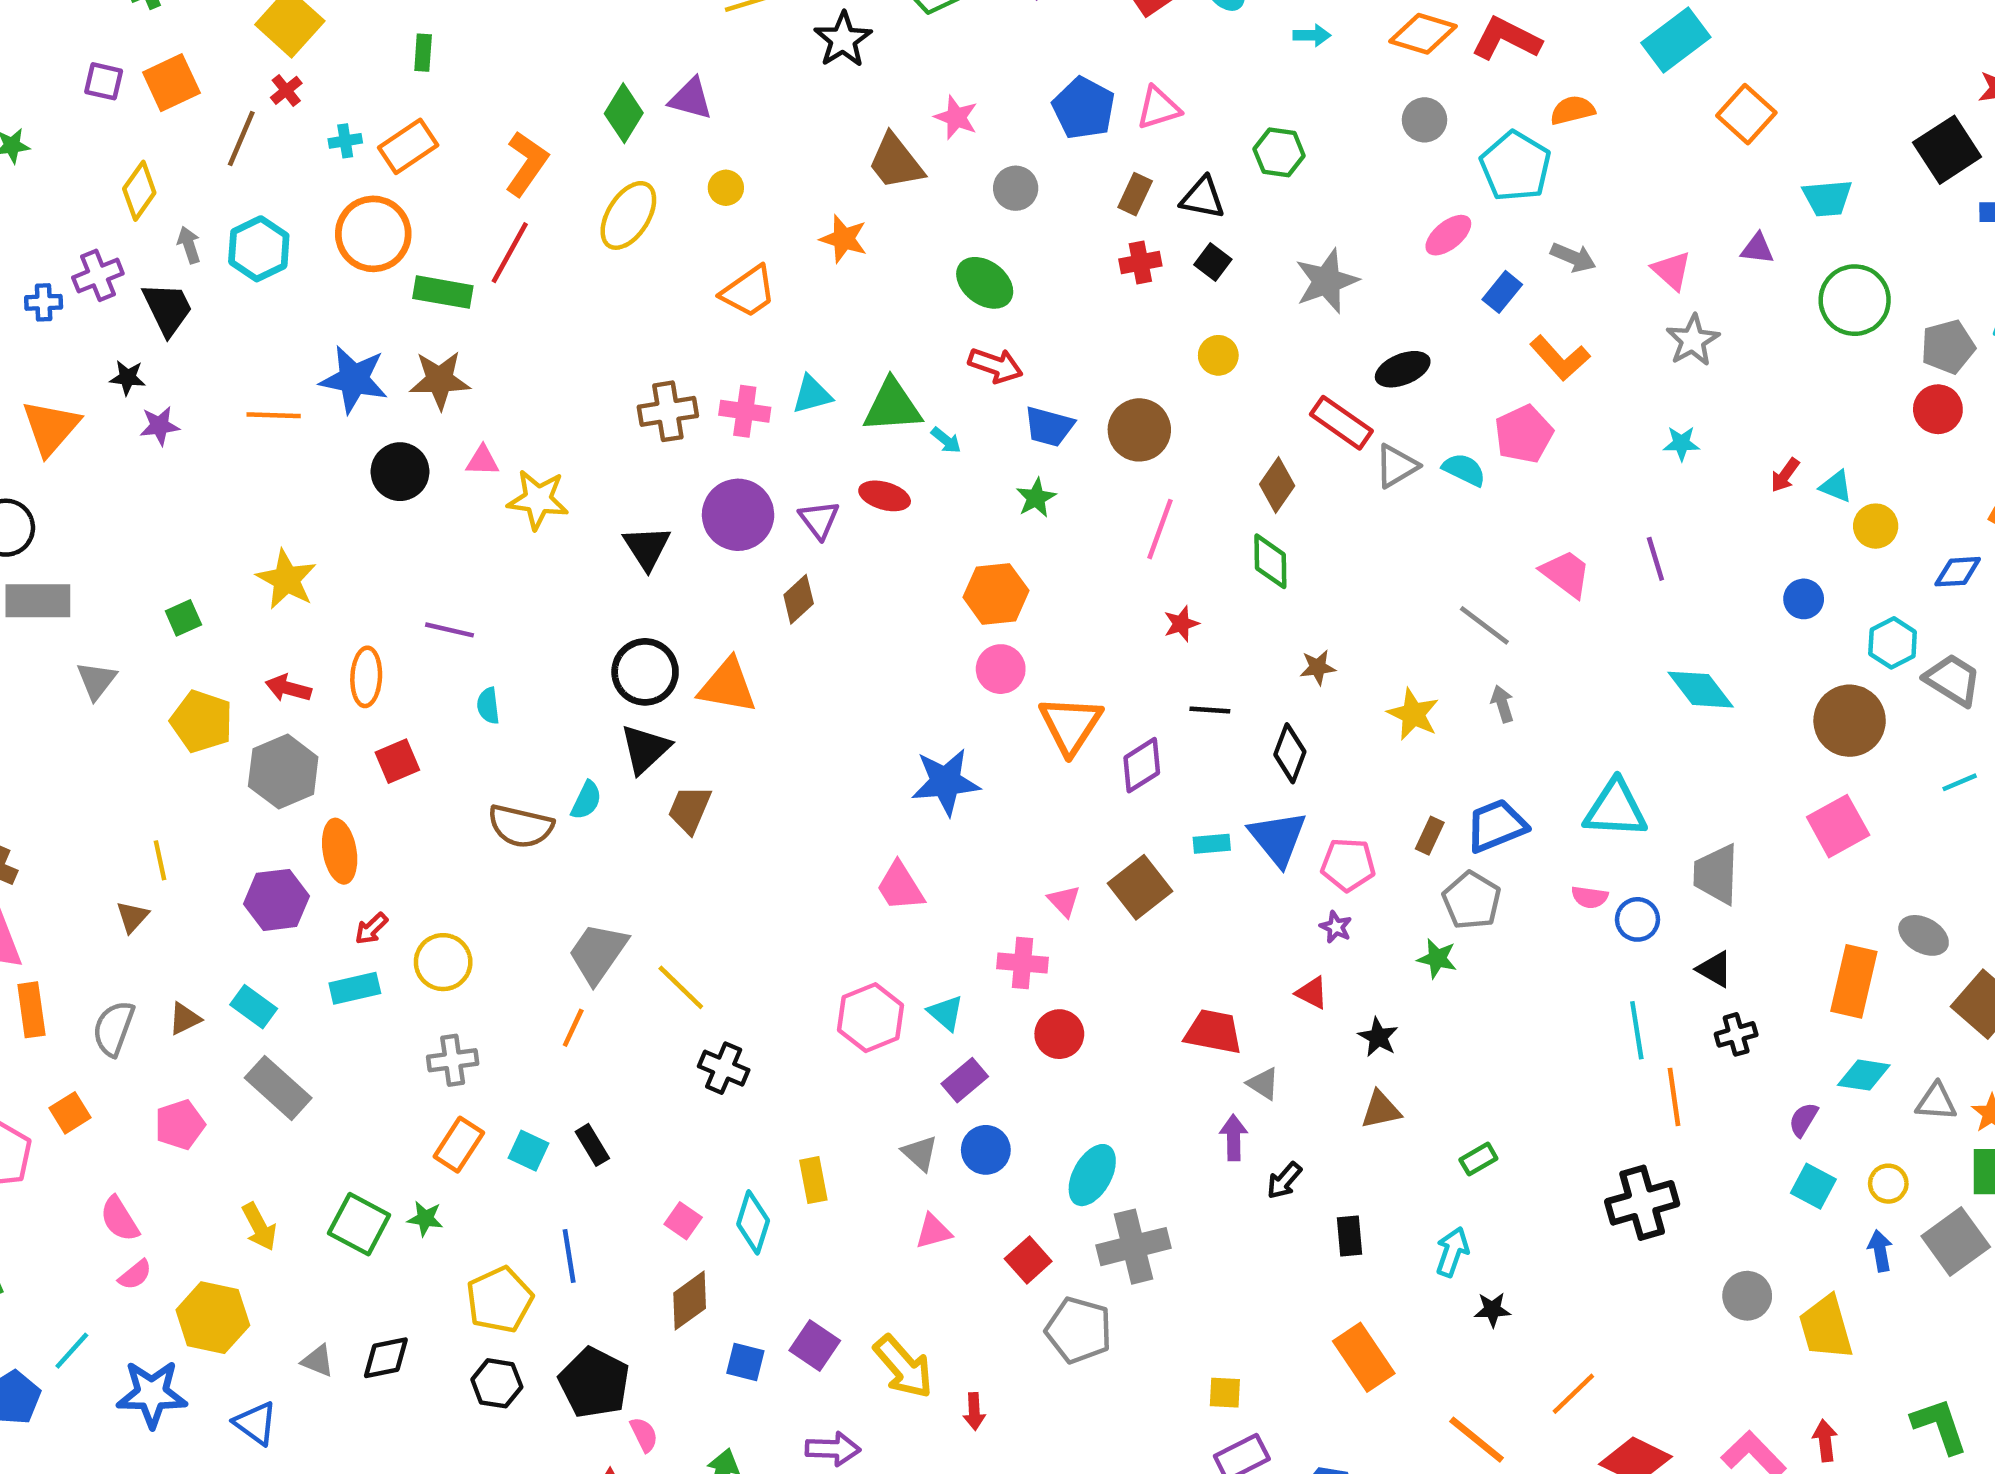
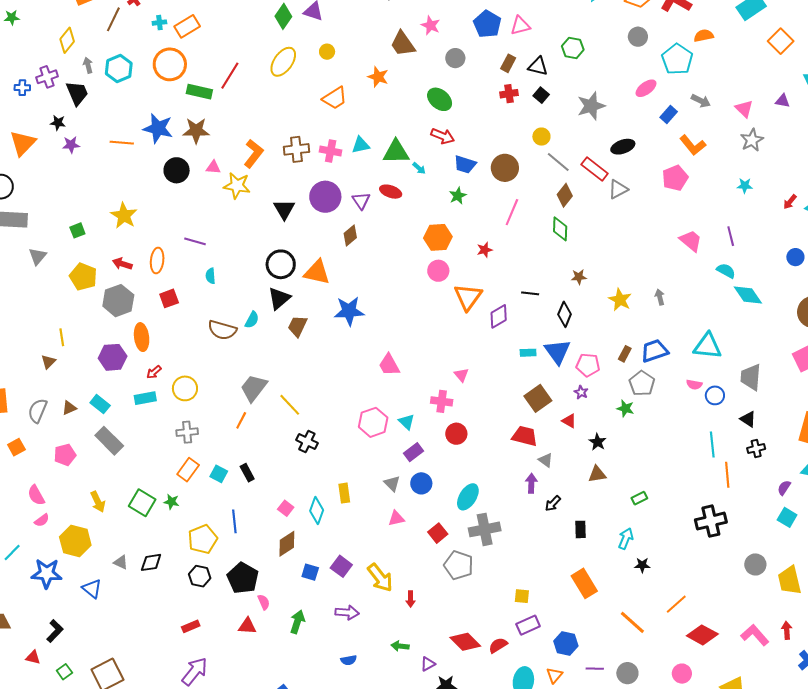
orange L-shape: (527, 164) -> (253, 154), moved
cyan semicircle: (1464, 470) -> (726, 271), moved
red star: (1181, 624) -> (485, 250), moved
gray line: (1484, 625) -> (558, 162), moved
blue star: (946, 782) -> (349, 311), moved
brown square: (1140, 887) -> (538, 398), moved

